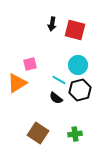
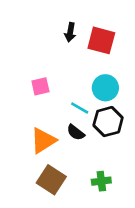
orange triangle: (17, 83) -> (43, 141), moved

